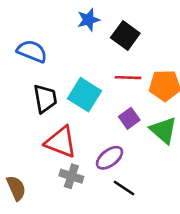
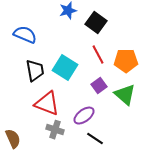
red line: (128, 78) -> (98, 55), turned 60

